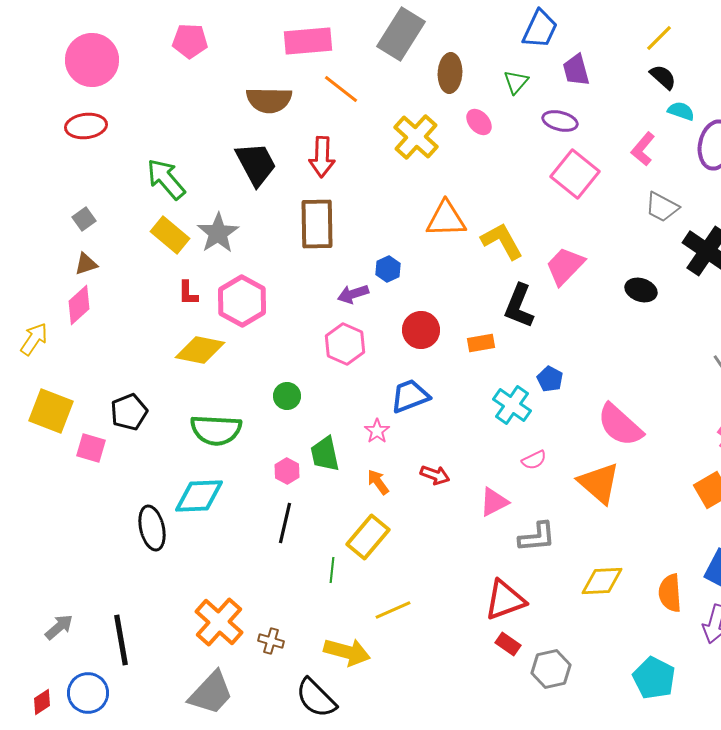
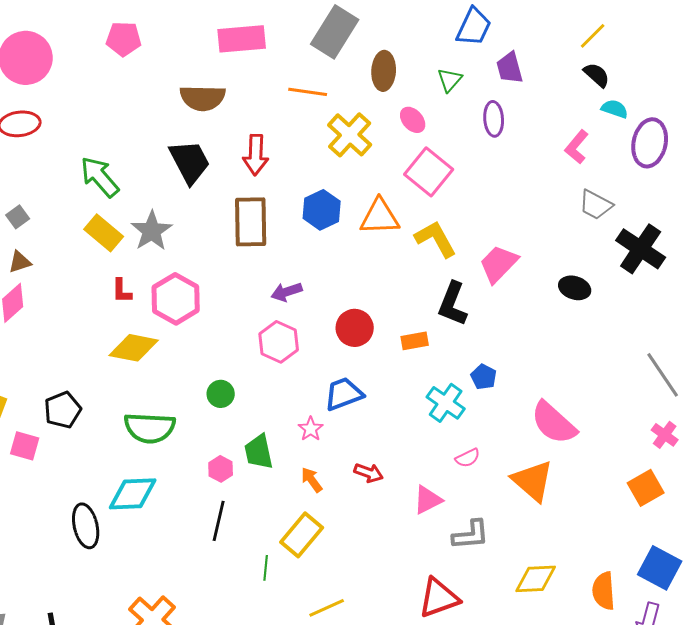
orange line: (341, 89) -> (308, 92), moved, turned -30
purple ellipse: (560, 121) -> (494, 119), turned 72
pink square: (575, 174) -> (429, 172), moved
blue hexagon: (388, 269) -> (322, 210), moved, size x1.5

